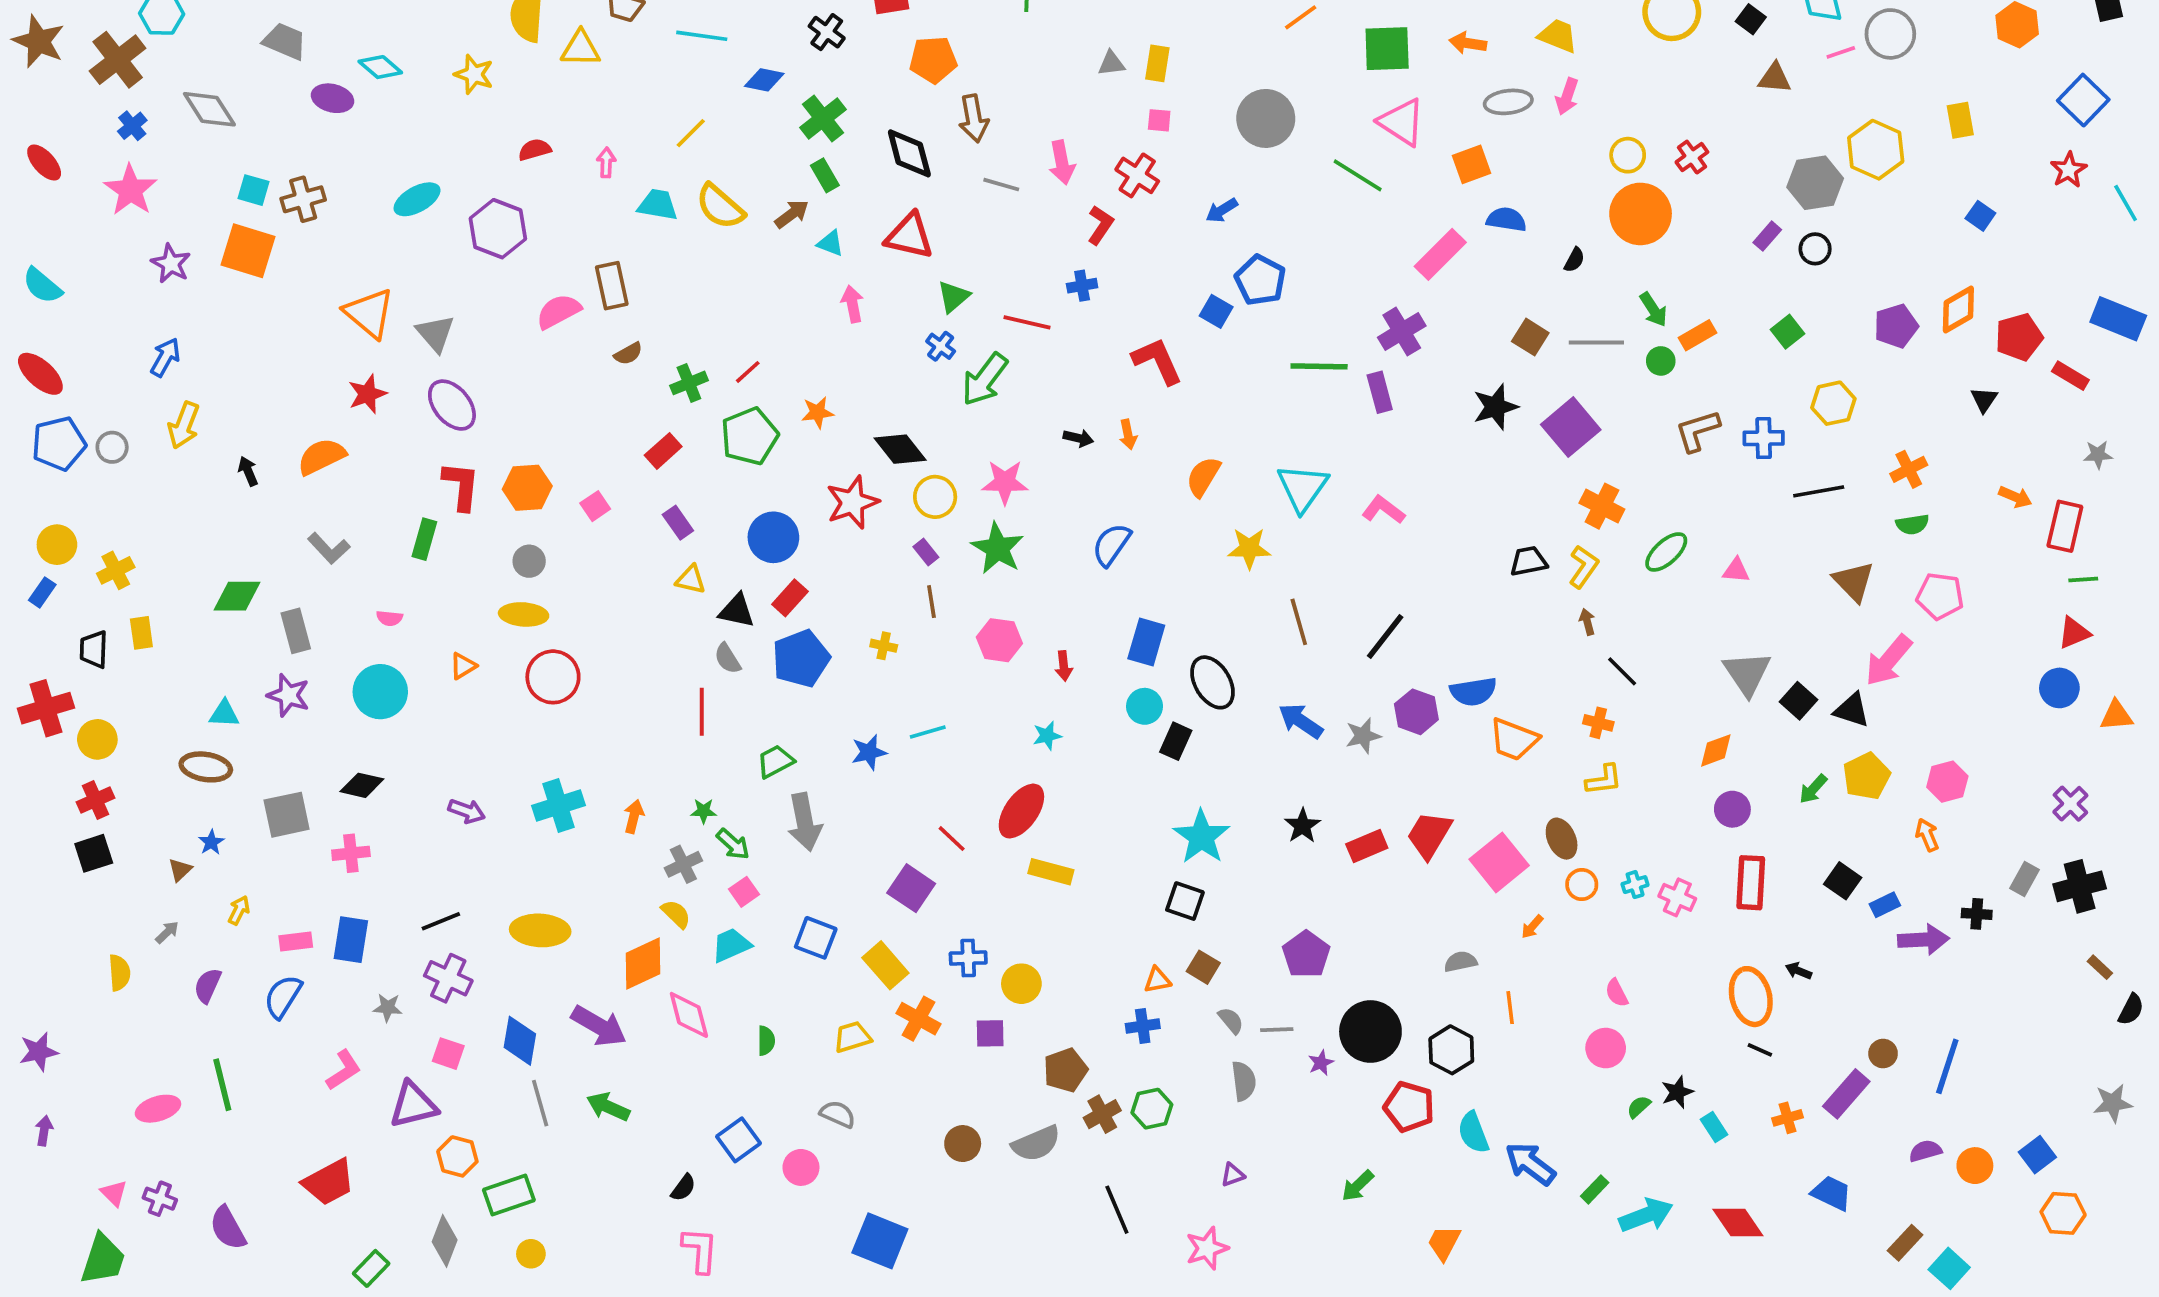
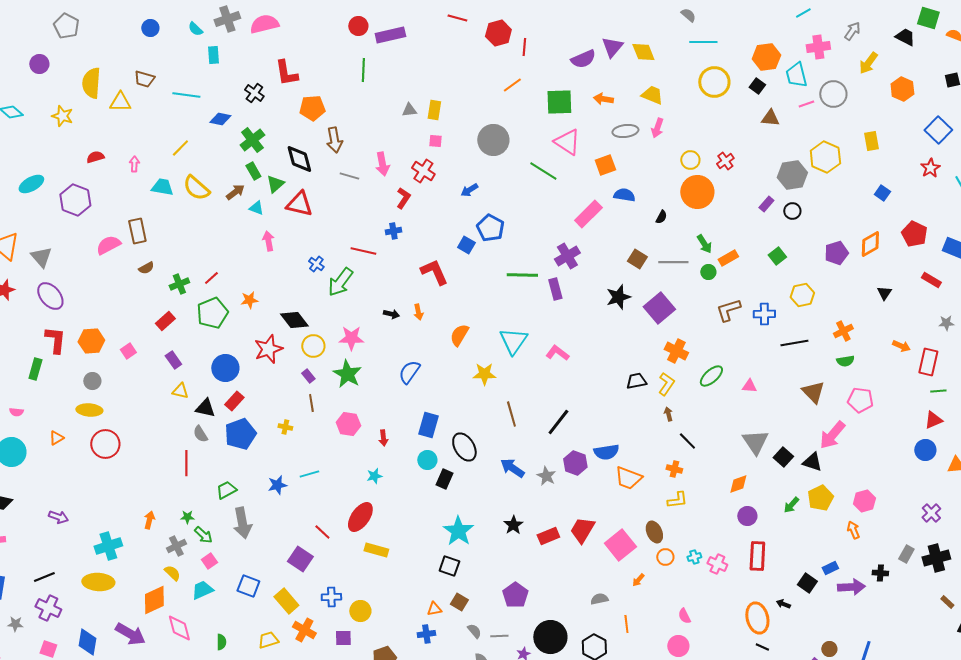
green triangle: (953, 297) -> (275, 184), moved
red pentagon: (2019, 337) -> (914, 234), moved, turned -30
gray star: (1363, 736) -> (546, 476), turned -30
cyan cross: (558, 806) -> (108, 546), moved
black square: (1843, 881) -> (807, 583), moved

